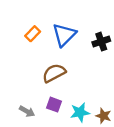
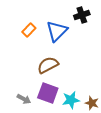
black cross: (101, 42) -> (82, 15), moved
purple square: (54, 105) -> (48, 93), size x1.5

